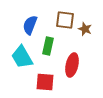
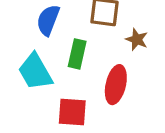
brown star: (85, 29) -> (137, 39), moved

